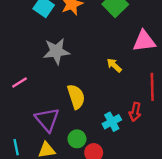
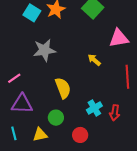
red arrow: (135, 112) -> (115, 113), moved
purple triangle: (47, 120) -> (22, 104), moved, turned -45
green circle: (77, 139) -> (56, 118), moved

